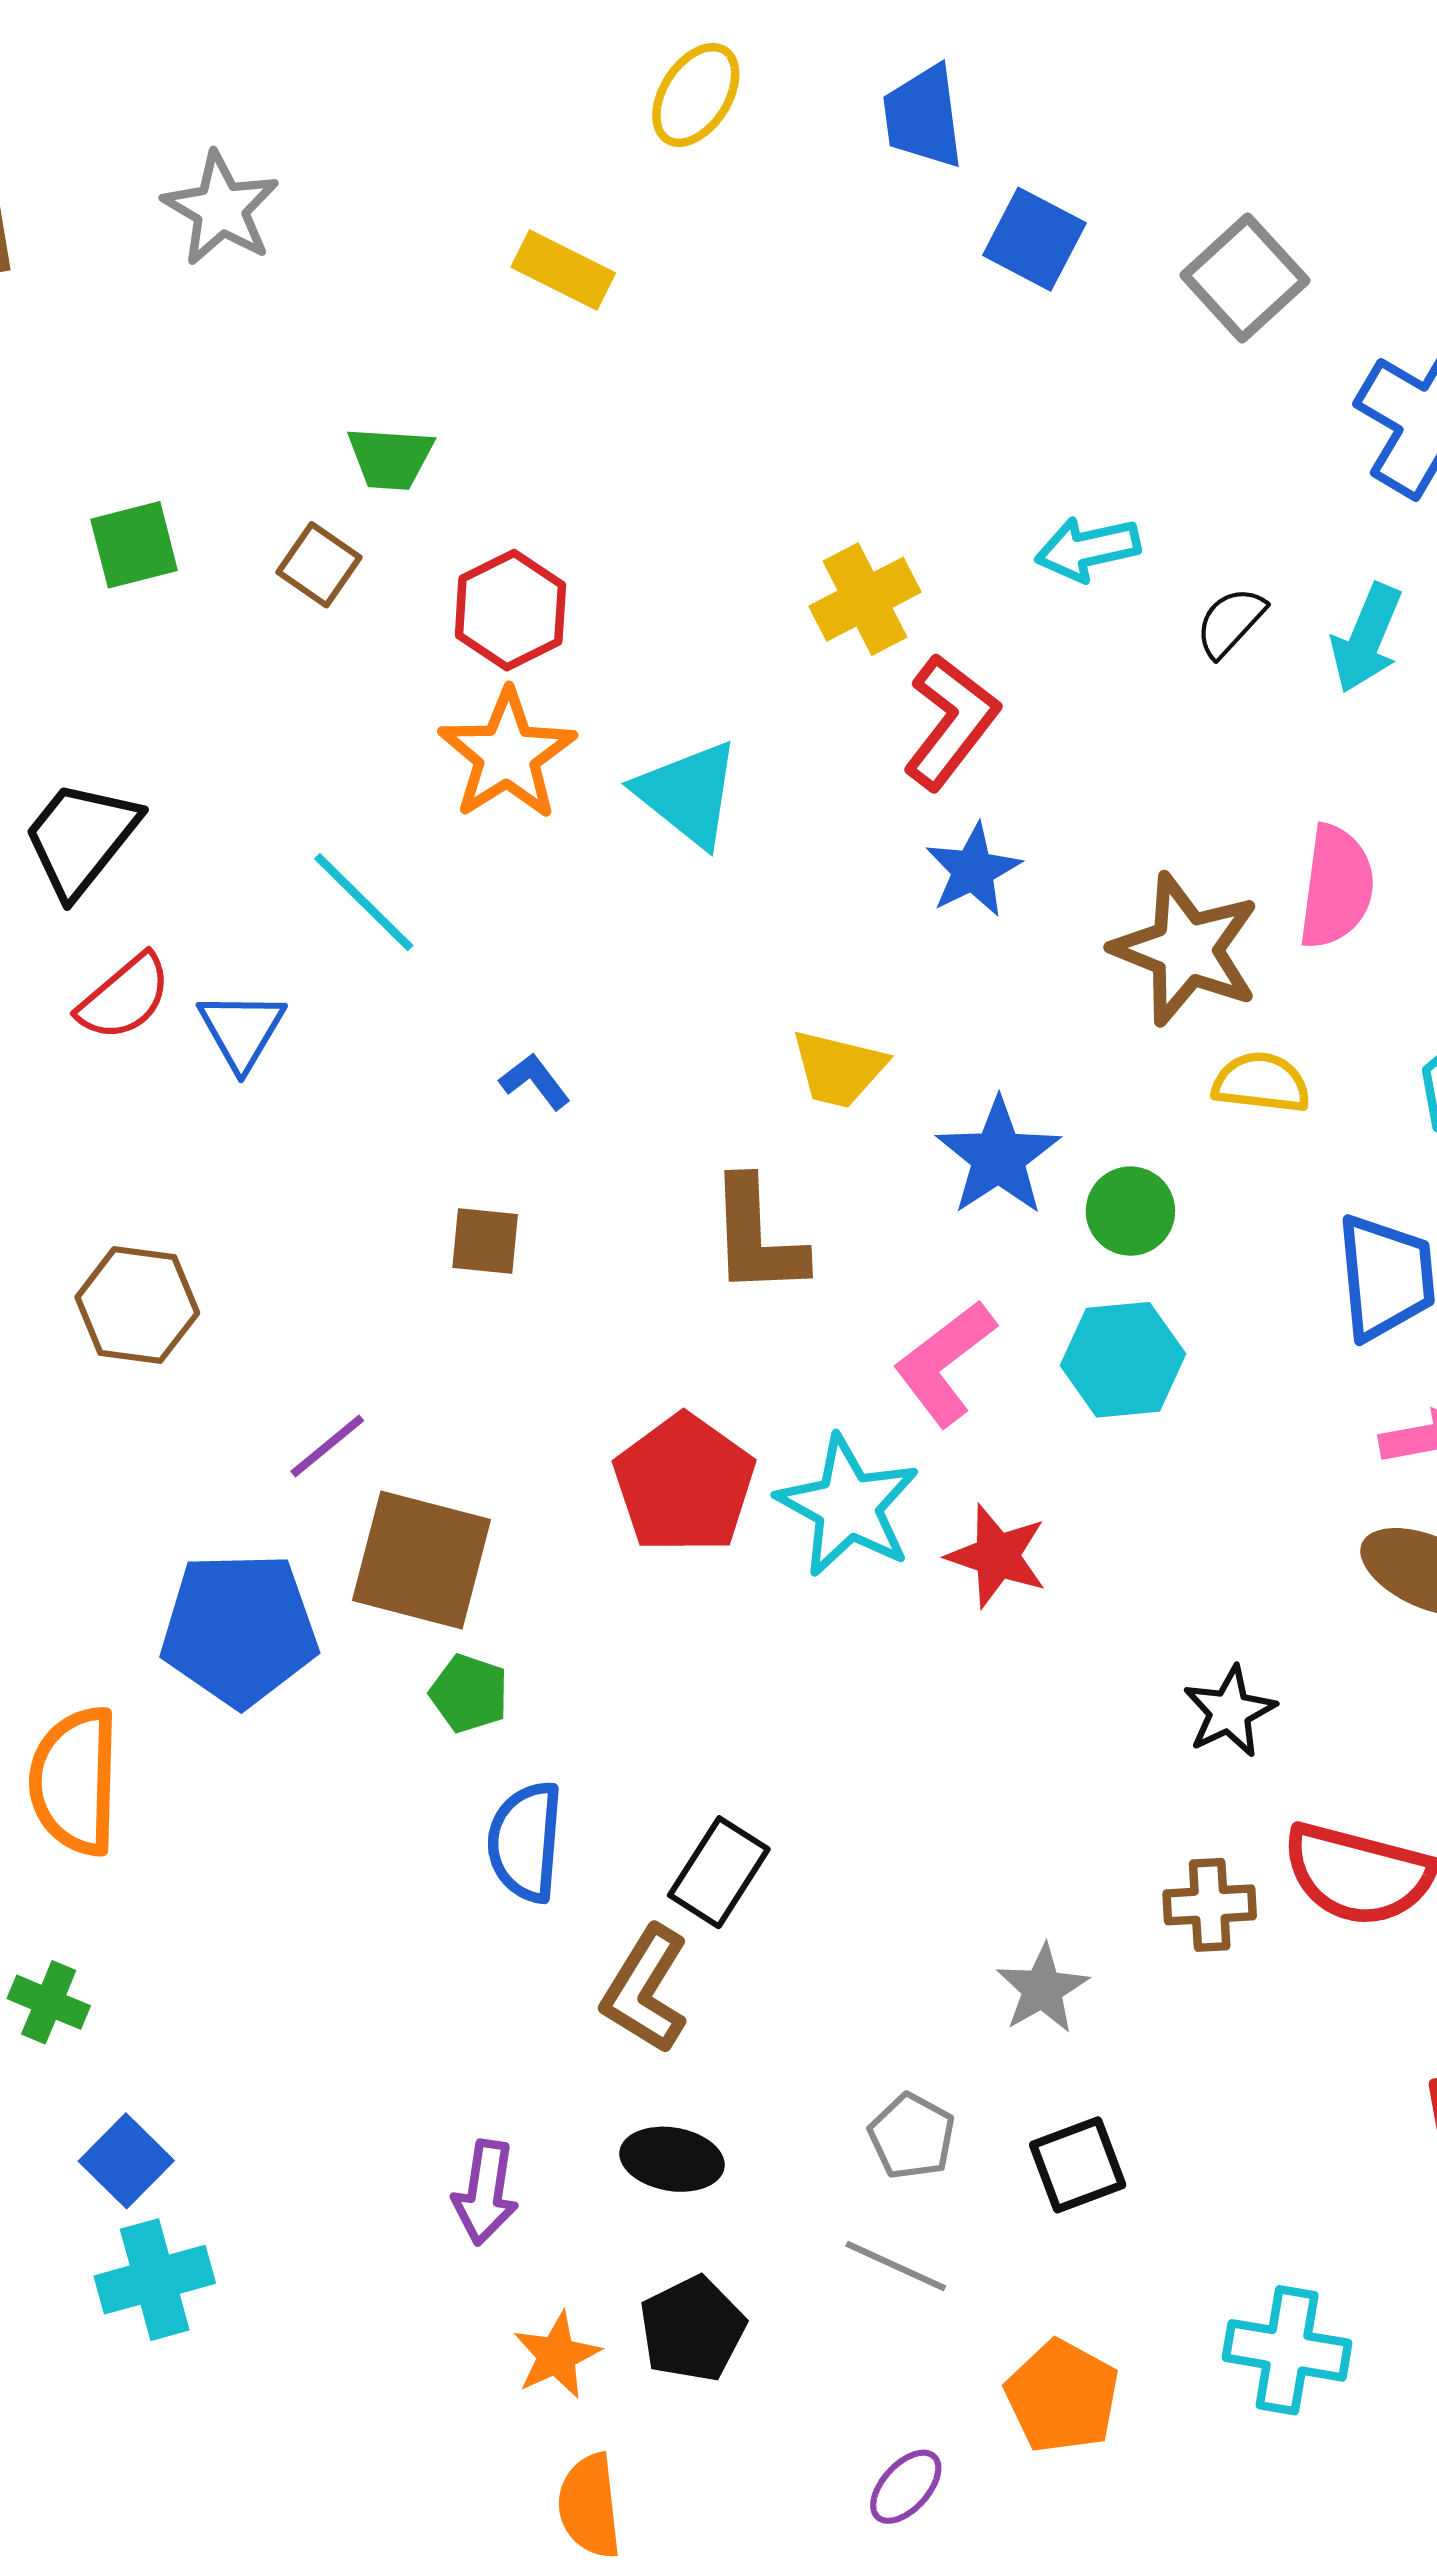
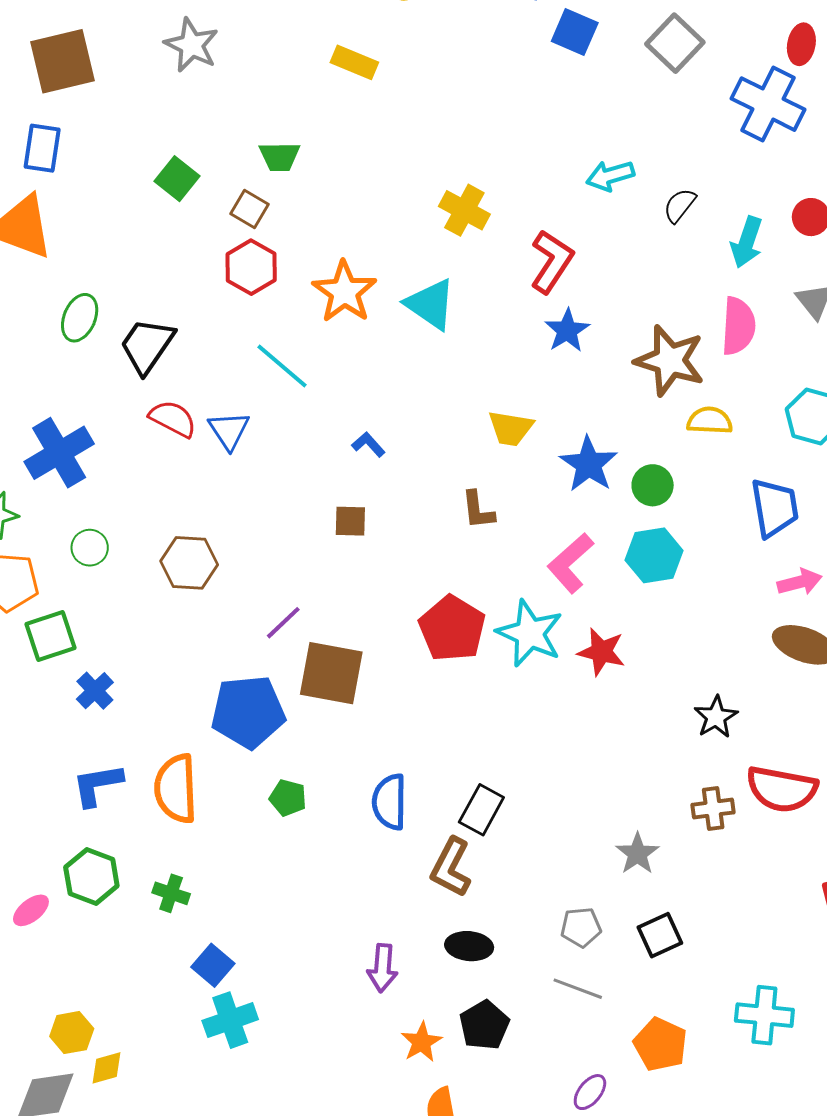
green square: (134, 545) -> (177, 179), moved, turned -33
yellow cross: (865, 599) -> (464, 210), moved, turned -30
red hexagon: (510, 610) -> (251, 267), moved
cyan arrow: (1366, 638) -> (747, 242), moved
red semicircle: (125, 997) -> (173, 419), turned -108
brown L-shape: (757, 1237) -> (478, 510), size x0.7
green pentagon: (469, 1693) -> (288, 798), moved
gray pentagon: (912, 2136) -> (581, 927), turned -30

